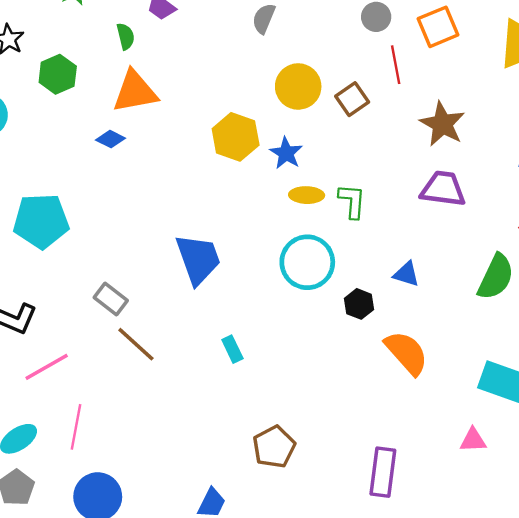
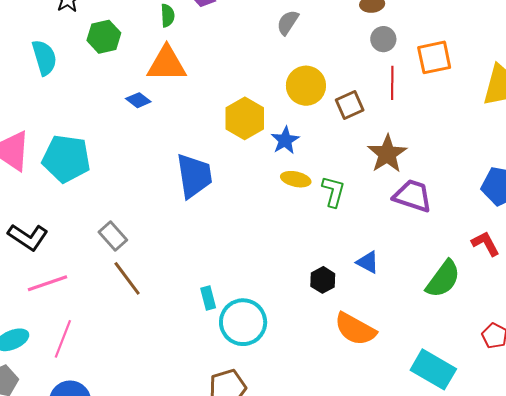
brown star: (442, 124) -> (387, 154), moved
blue trapezoid: (198, 259) -> (194, 176), moved
cyan circle: (307, 262) -> (243, 322), moved
orange semicircle: (406, 353) -> (355, 329), turned 150

